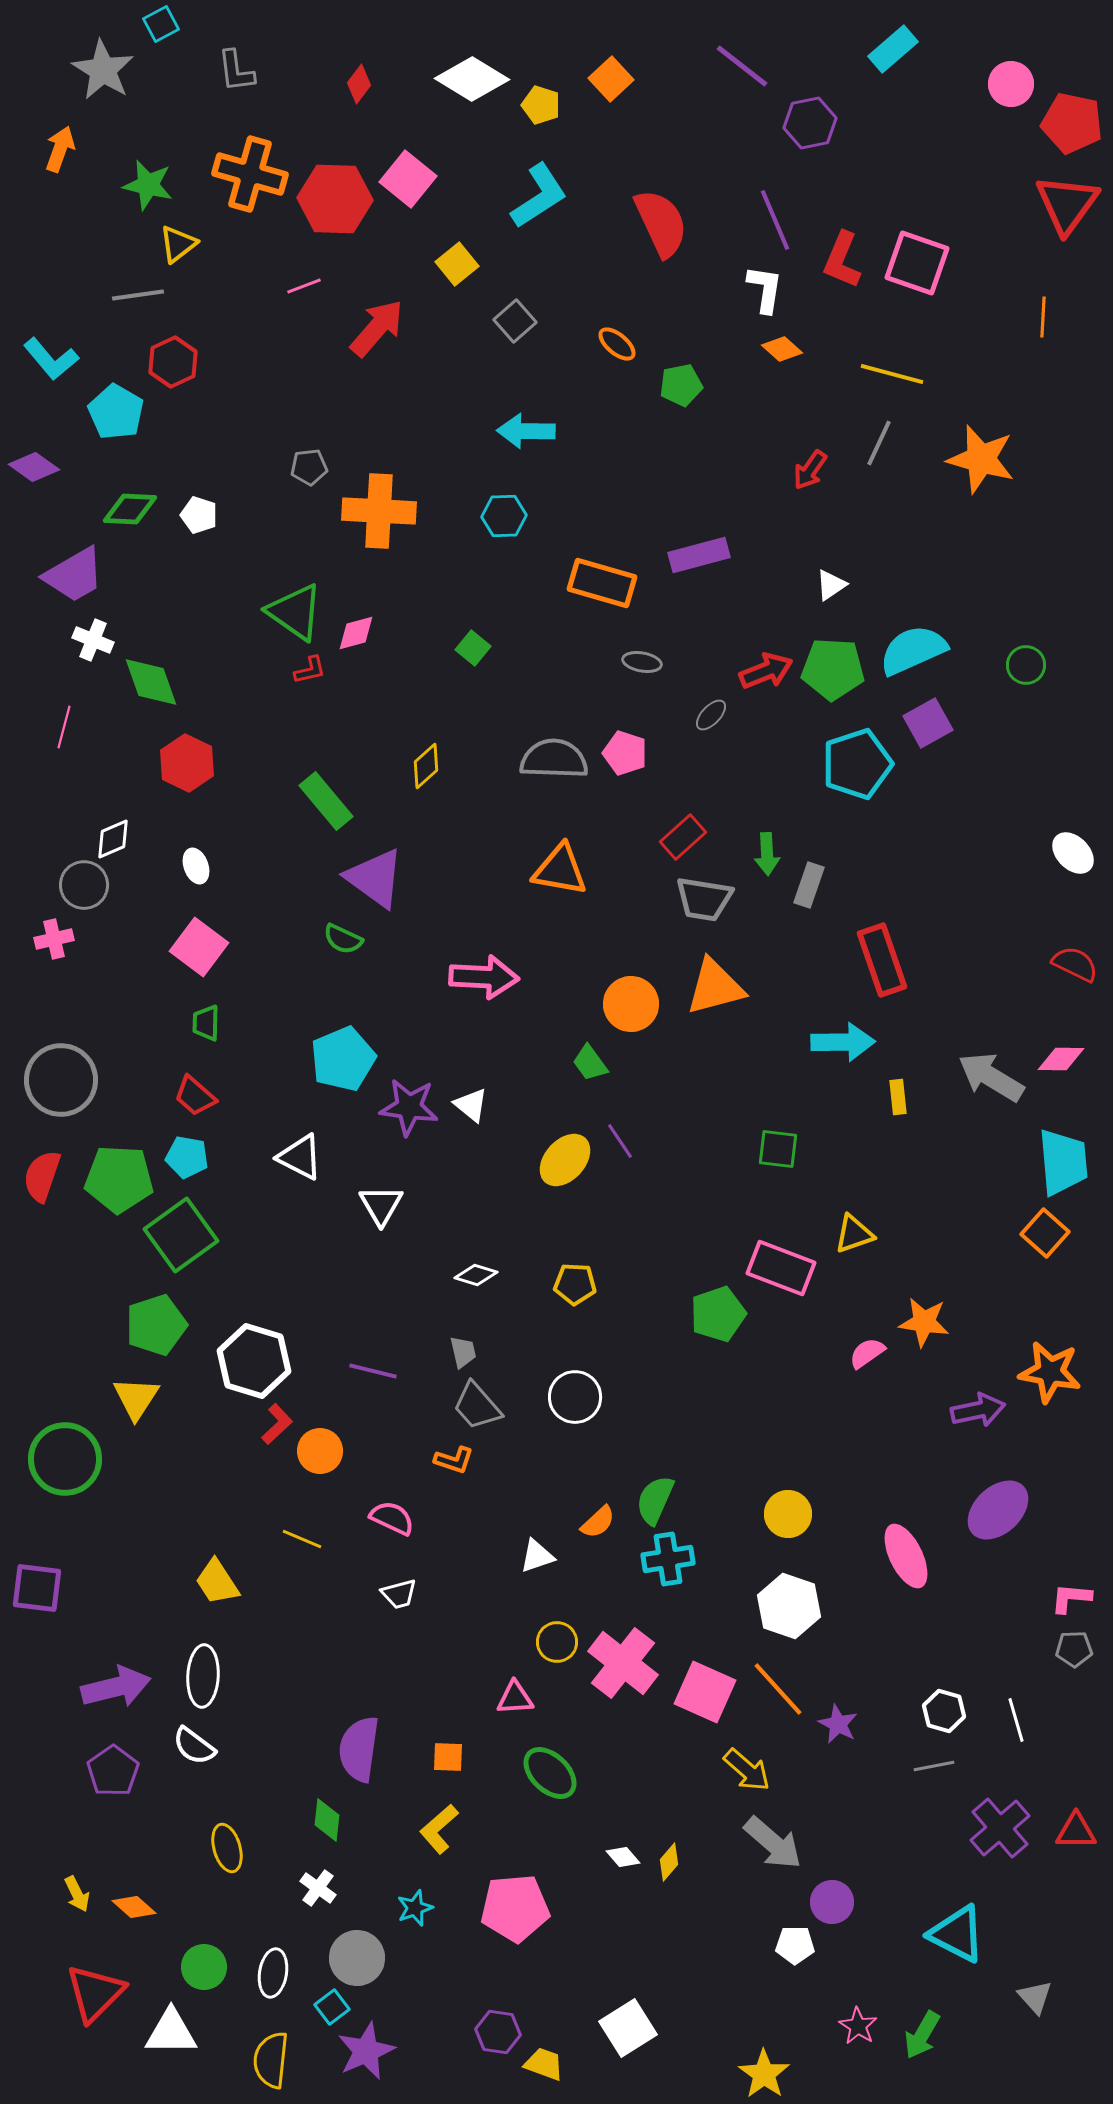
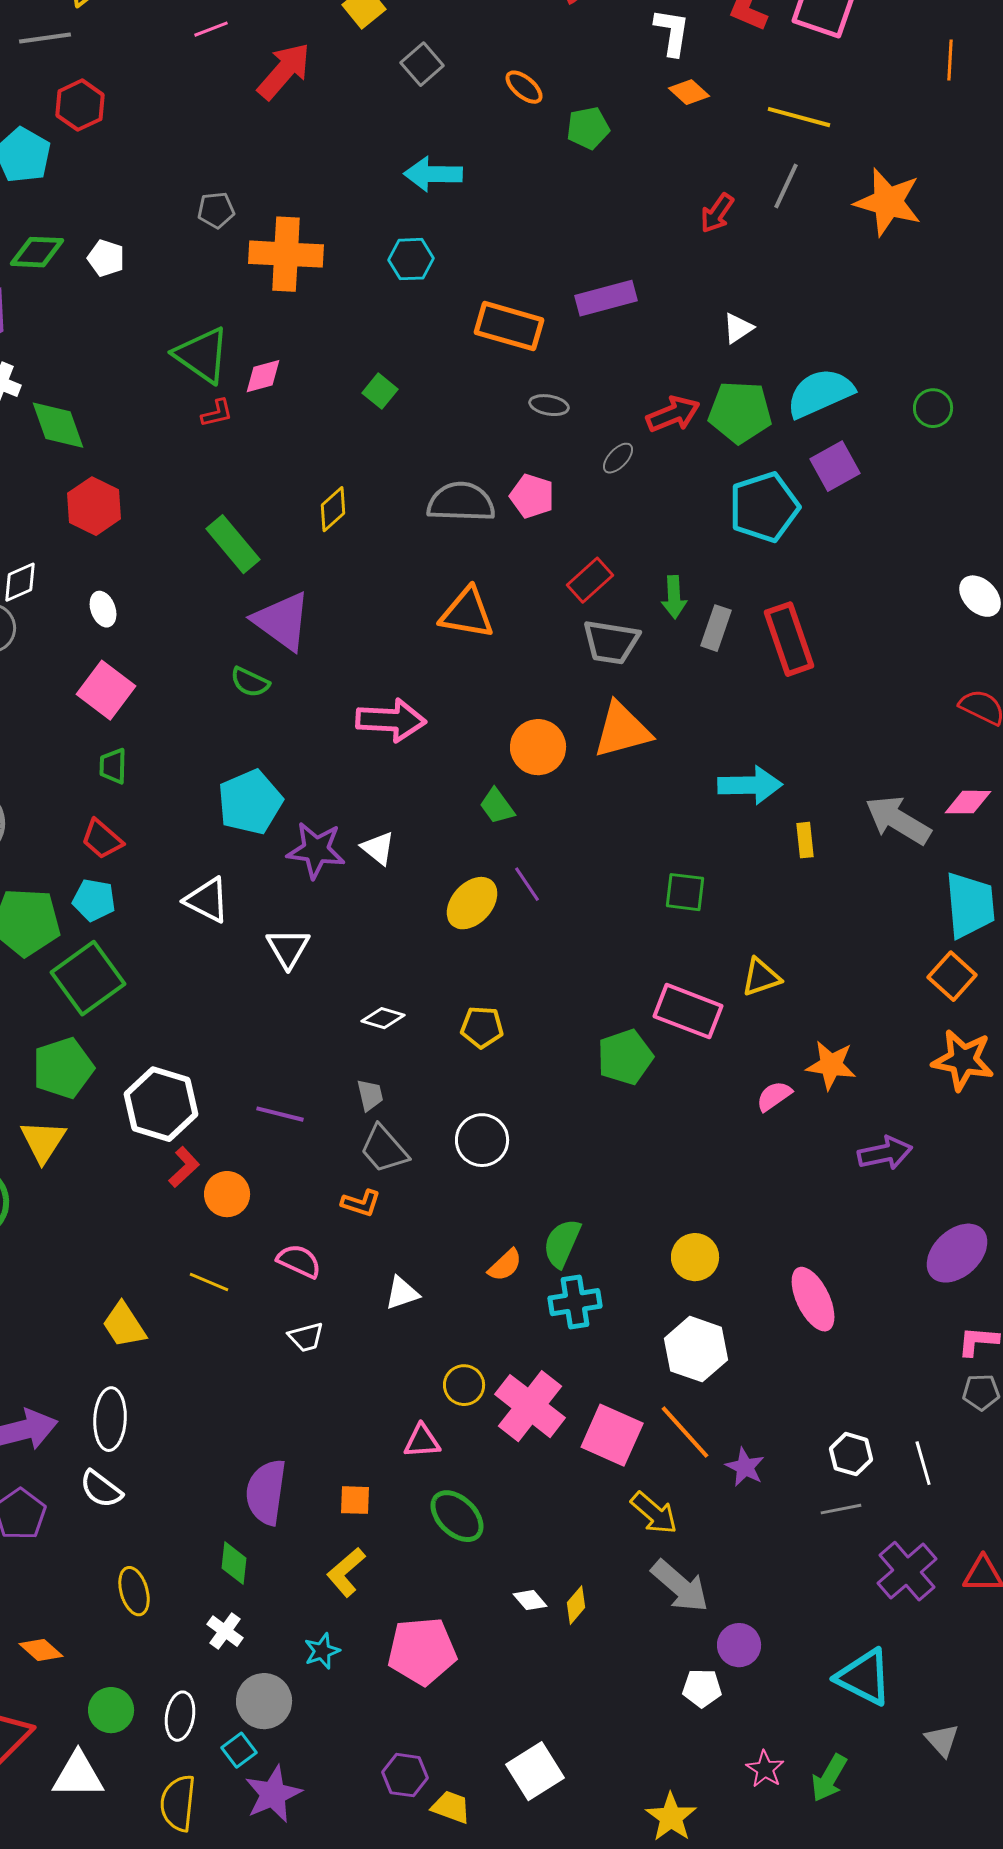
red rectangle: (882, 960) -> (789, 639), moved
orange star: (1050, 1372) -> (963, 1060), moved
purple ellipse: (998, 1510) -> (957, 1253), moved
white triangle: (537, 1556) -> (402, 1293), moved

